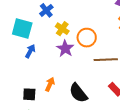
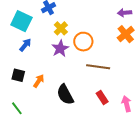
black square: (29, 94) -> (18, 75), moved

